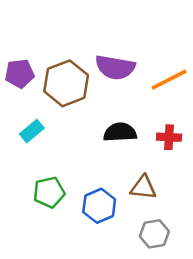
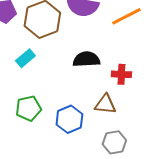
cyan rectangle: (32, 131) -> (25, 58), moved
red cross: (169, 137) -> (121, 74), moved

